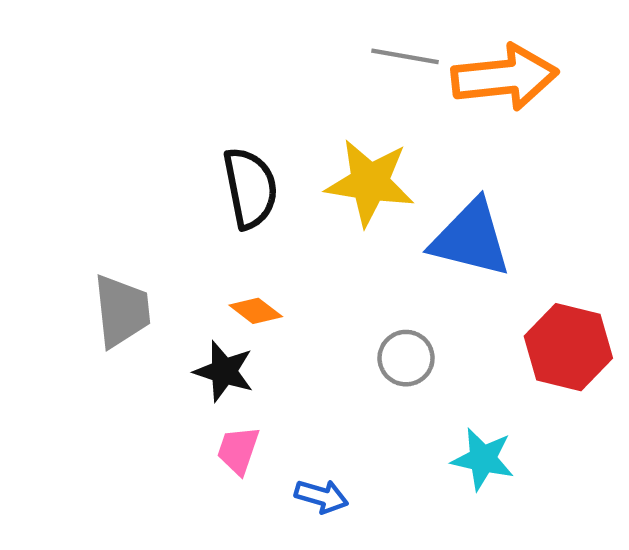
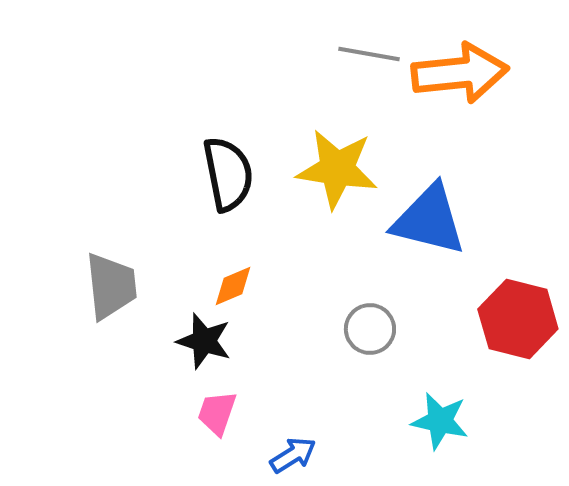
orange diamond: (256, 311) -> (233, 286), turned -60
blue arrow: (322, 496) -> (293, 455), turned -48

